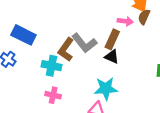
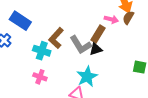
gray L-shape: (84, 43) -> (81, 45), moved
black triangle: (112, 57) -> (96, 49), turned -48
cyan star: (106, 89) -> (87, 77), turned -30

